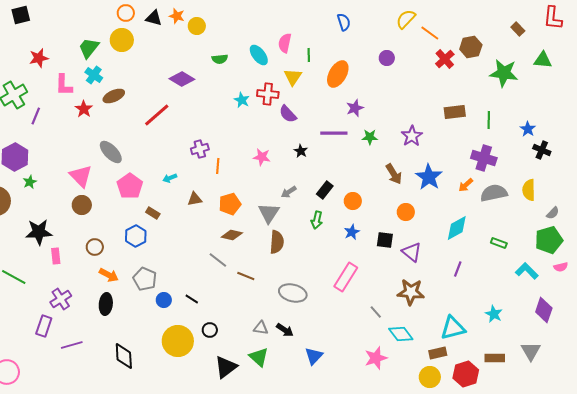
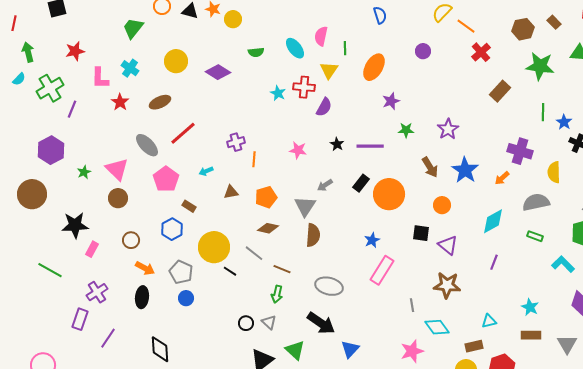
yellow circle: (122, 40) -> (176, 61), moved
brown hexagon: (471, 47) -> (523, 29), moved
green trapezoid: (89, 48) -> (133, 28), moved
brown ellipse: (114, 96) -> (160, 102), moved
brown rectangle: (455, 112) -> (500, 91), moved, turned -40
purple semicircle: (288, 114) -> (324, 107), turned -108
red line: (157, 115) -> (183, 133), moved
green line: (489, 120) -> (543, 112), moved
purple line: (334, 133) -> (370, 146), moved
green star: (30, 182) -> (84, 172), moved
yellow semicircle: (529, 190) -> (554, 172), moved
gray semicircle: (494, 193) -> (536, 202), moved
orange circle: (353, 201) -> (389, 194), size x1.8
green arrow: (317, 220) -> (277, 294), moved
blue star: (352, 232) -> (372, 240), moved
pink rectangle: (56, 256) -> (92, 249), turned 35
black line: (192, 299) -> (230, 271), moved
blue circle: (164, 300) -> (186, 298), moved
gray line: (376, 312) -> (412, 305), turned 32
gray triangle: (261, 328) -> (269, 322), moved, turned 35
cyan triangle: (453, 328) -> (489, 321), size x0.6
black arrow: (285, 330) -> (321, 323), size x1.6
yellow circle: (178, 341) -> (214, 247), moved
purple line: (72, 345) -> (108, 338), turned -40
brown rectangle: (495, 358) -> (531, 335), moved

